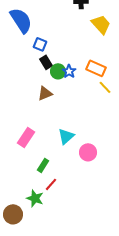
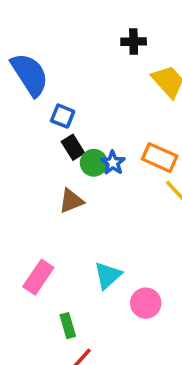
green rectangle: (43, 165) -> (68, 326), turned -48

